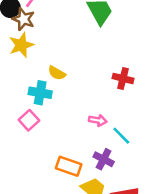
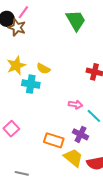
yellow star: (21, 45) -> (16, 65), moved
pink square: (29, 120) -> (11, 129), moved

